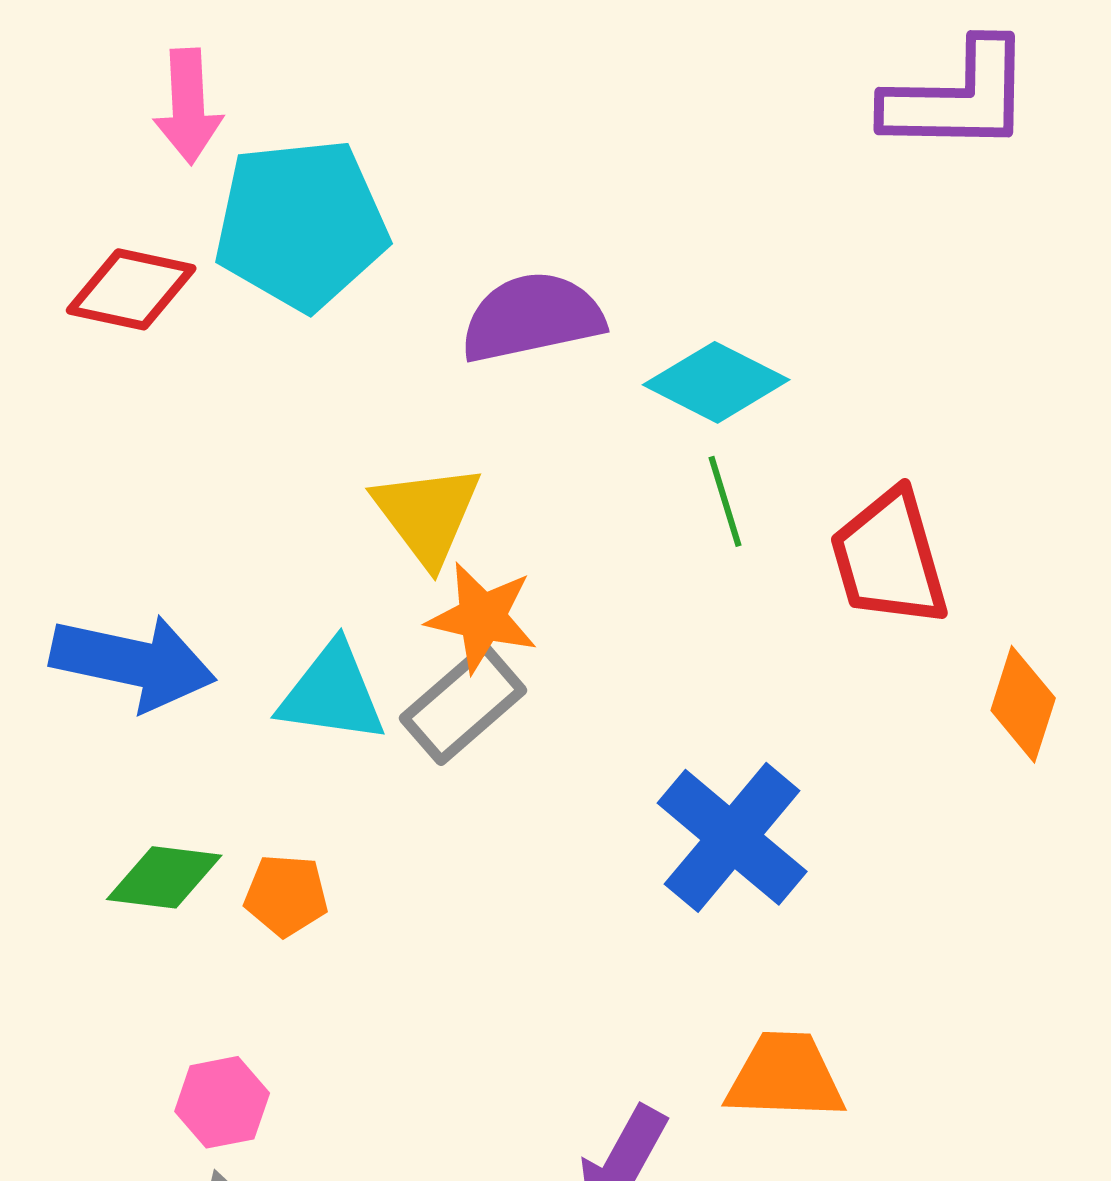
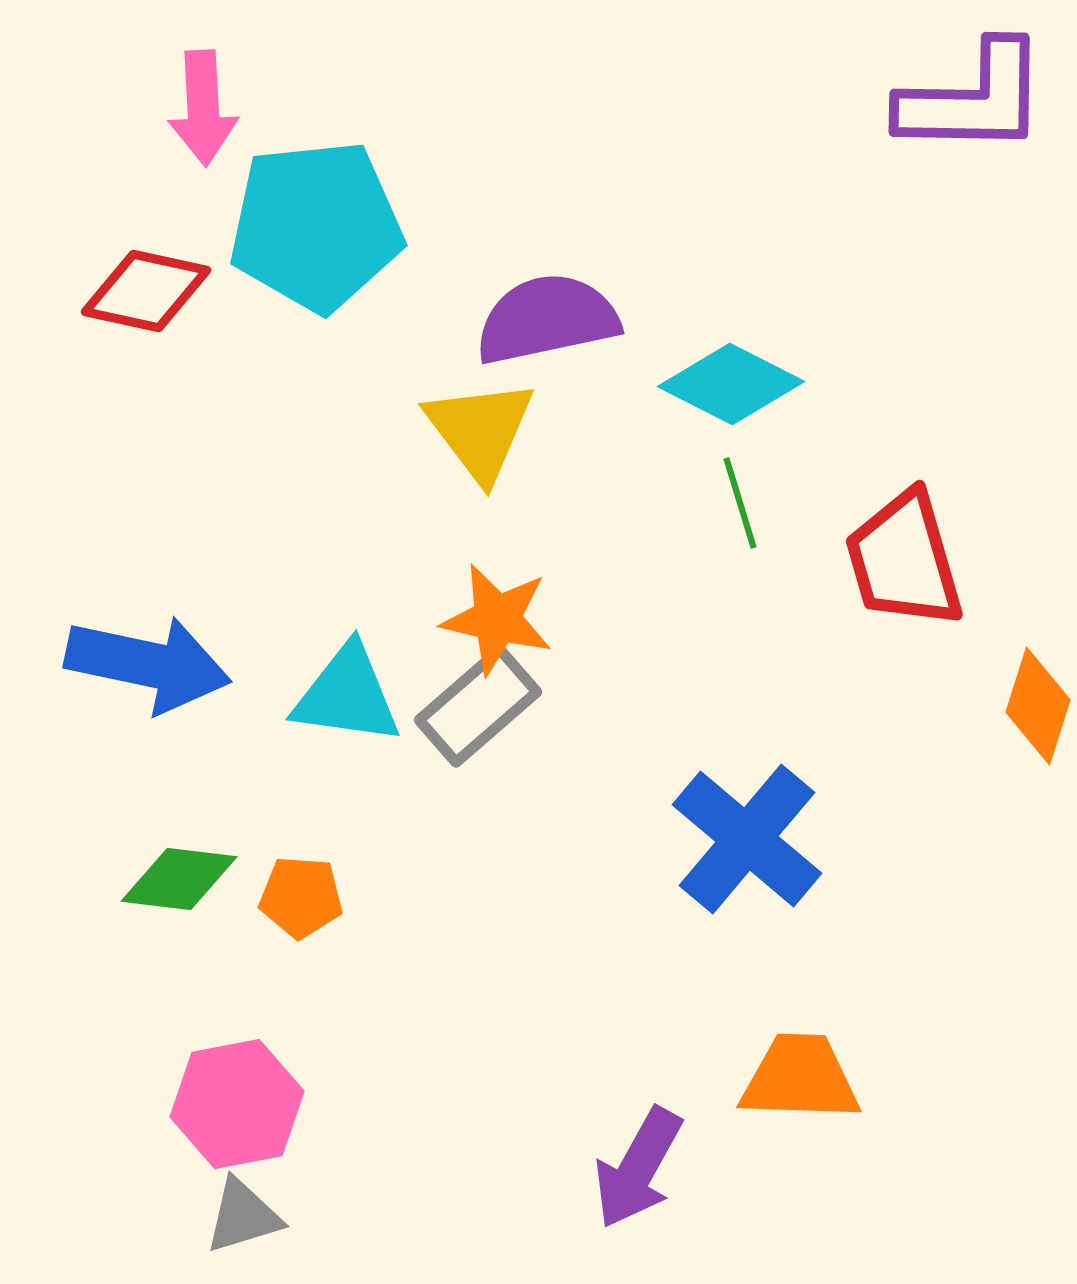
yellow triangle: (427, 514) -> (480, 430), moved
pink hexagon: (222, 1102) -> (237, 1104), size x1.4

